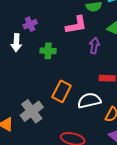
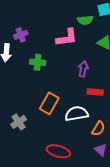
purple arrow: (94, 46) -> (83, 69), moved
gray cross: (32, 111) -> (19, 122), size x0.7

